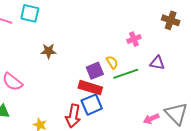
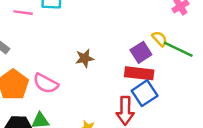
brown star: (48, 51) -> (85, 58), moved
green line: (126, 74) -> (178, 49), turned 55

